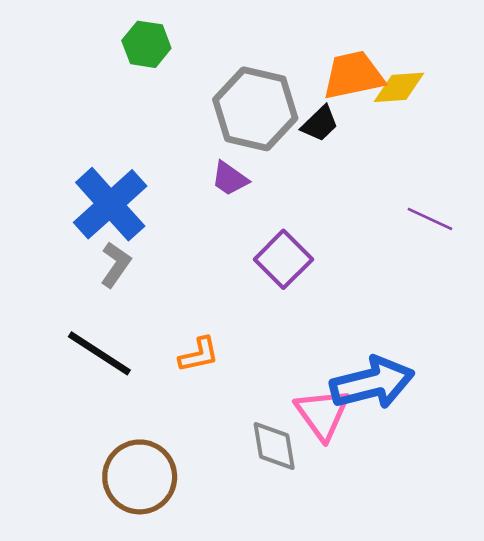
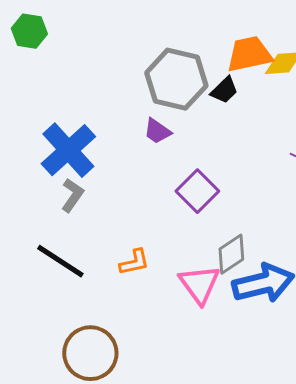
green hexagon: (146, 44) -> (29, 31), moved
pink triangle: (322, 414) -> (199, 284), moved
gray diamond: (274, 446) -> (231, 254), moved, turned 66

